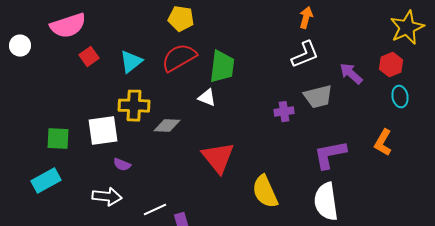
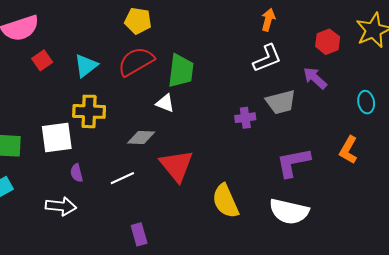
red hexagon: (391, 65) -> (328, 42), moved
gray diamond: (167, 126) -> (141, 138), moved
purple semicircle: (122, 165) -> (77, 173), turned 54
white semicircle: (326, 202) -> (289, 211), turned -69
white line: (155, 210) -> (122, 178), moved

